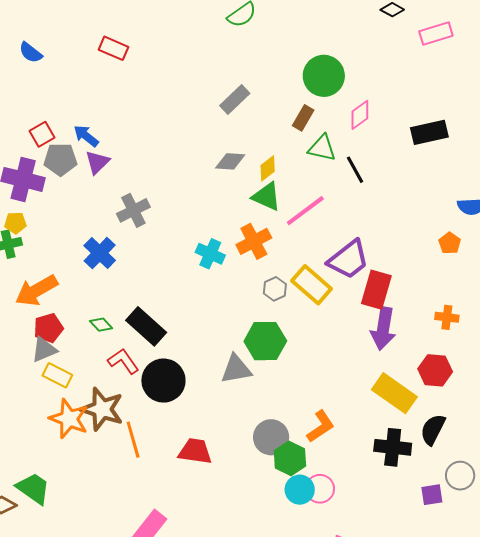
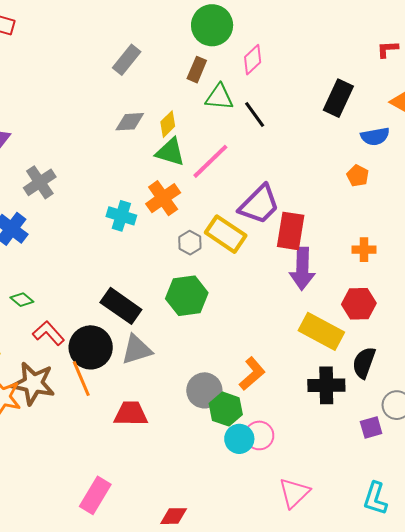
black rectangle: (429, 132) -> (338, 98), moved, turned -45
black rectangle: (146, 326) -> (121, 306), moved
gray triangle: (236, 369) -> (137, 350), moved
orange line: (133, 440) -> (81, 379), moved

